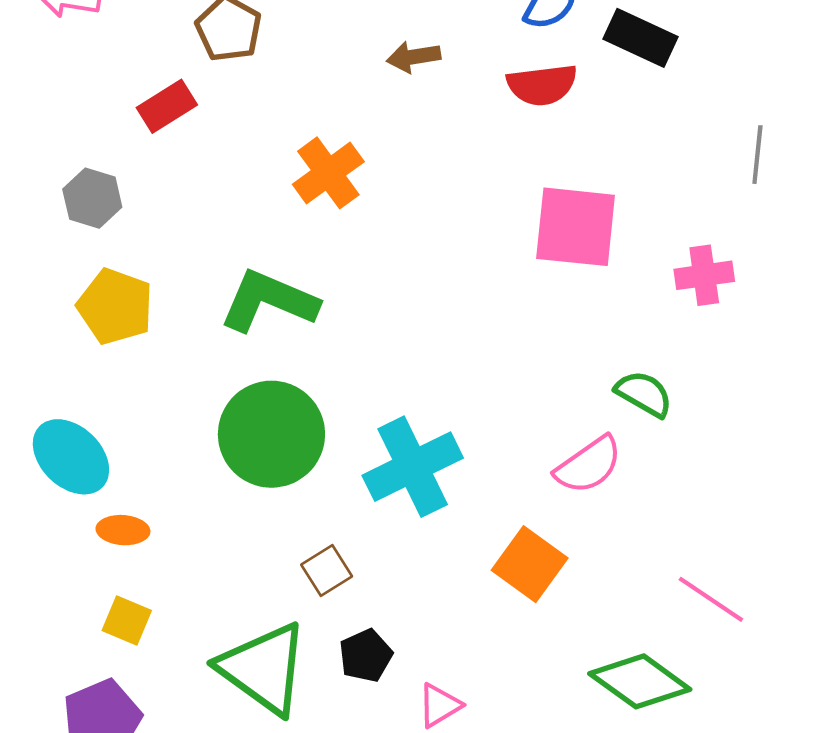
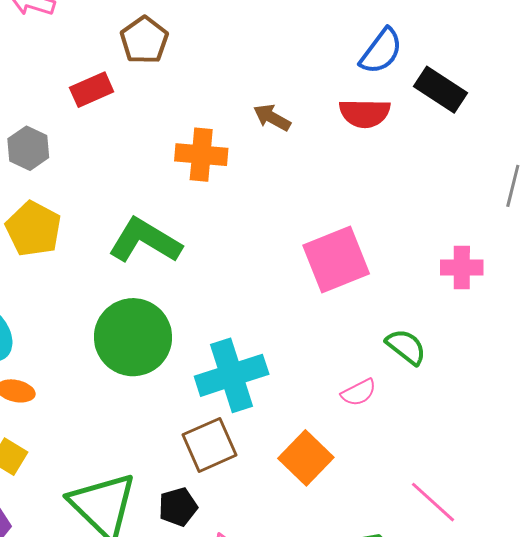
brown arrow: (414, 57) -> (272, 118), moved, turned 30
orange cross: (328, 173) -> (201, 155), turned 33
pink square: (576, 227) -> (336, 260), moved, turned -36
pink semicircle: (589, 465) -> (359, 392), size x0.7
brown square: (327, 570) -> (209, 445), moved, size x1.5

